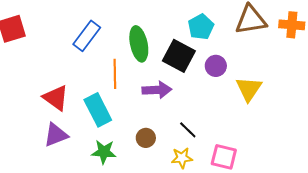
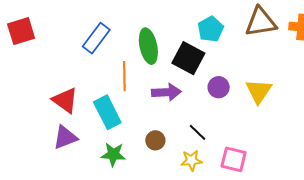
purple circle: (216, 66) -> (219, 87), moved

